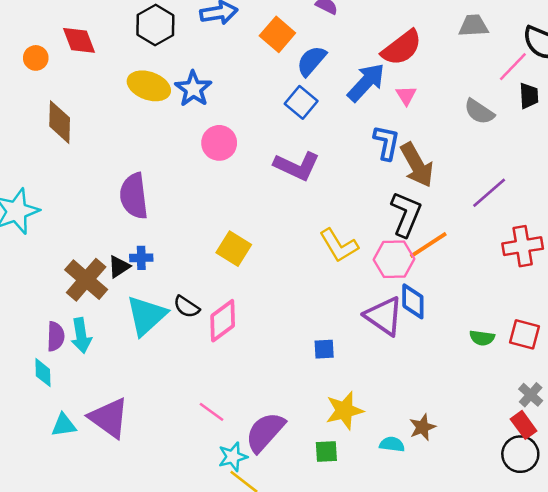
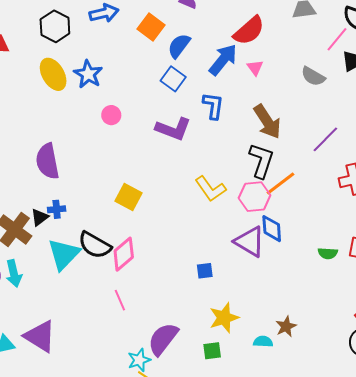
yellow ellipse: (149, 86) -> (53, 74), turned 44
pink circle: (219, 143) -> (111, 115), size x0.7
blue L-shape: (386, 143) -> (213, 106), moved
black semicircle: (187, 307) -> (95, 245), size x1.6
pink line: (211, 412) -> (120, 300), moved, turned 35

